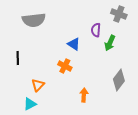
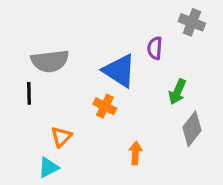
gray semicircle: (34, 20) -> (50, 61), moved
green arrow: (110, 43) -> (177, 92), moved
blue triangle: (74, 44) -> (119, 71), size x1.6

